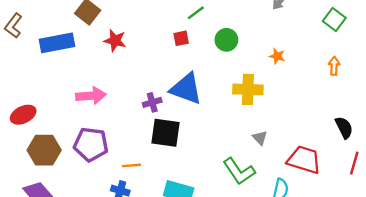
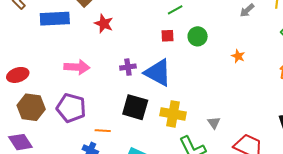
red square: (181, 38) -> (168, 36), moved
yellow cross: (248, 89) -> (173, 114), moved
purple cross: (152, 102) -> (128, 67), moved

